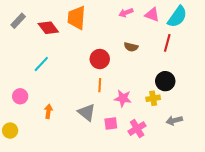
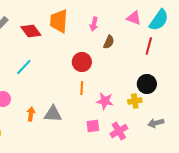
pink arrow: (126, 13) -> (94, 24), moved, turned -56
brown semicircle: (131, 47) -> (109, 42), moved, turned -80
gray triangle: (87, 112) -> (53, 114), moved, turned -36

